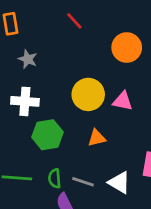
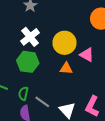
white cross: (25, 101) -> (30, 37), moved, turned 30
orange triangle: (97, 138) -> (66, 68), moved

